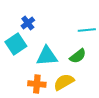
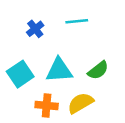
cyan line: (87, 30) -> (77, 21), moved
cyan square: (16, 44) -> (20, 74), moved

